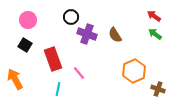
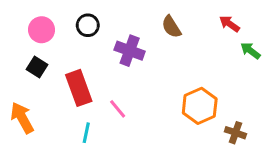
black circle: (71, 17) -> (88, 25), moved
green arrow: (155, 34) -> (250, 51), moved
brown semicircle: (115, 35) -> (171, 27), moved

